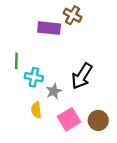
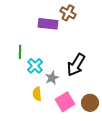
cyan cross: (34, 77) -> (35, 66), turned 35

